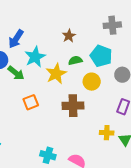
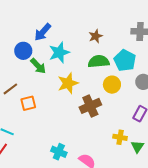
green semicircle: (75, 60) -> (99, 61), size x1.5
yellow star: (56, 74) -> (68, 83), moved
orange square: (31, 102) -> (28, 103), moved
brown cross: (73, 106) -> (90, 106), turned -30

